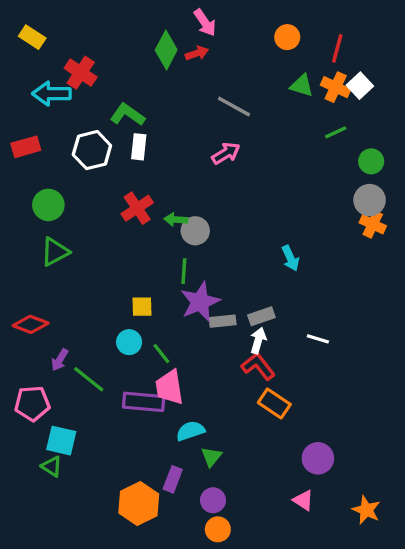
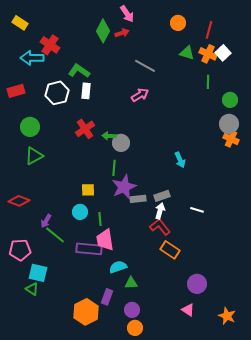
green line: (336, 132) -> (208, 82), turned -64
green line: (161, 353) -> (100, 219), turned 32
purple arrow: (60, 360) -> (46, 221), moved
green triangle: (211, 457) -> (131, 283), turned 48

